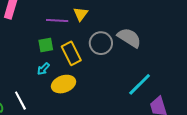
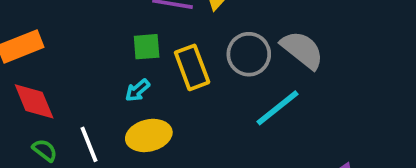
yellow ellipse: (63, 84) -> (149, 135), moved
cyan line: (140, 84) -> (278, 108), moved

